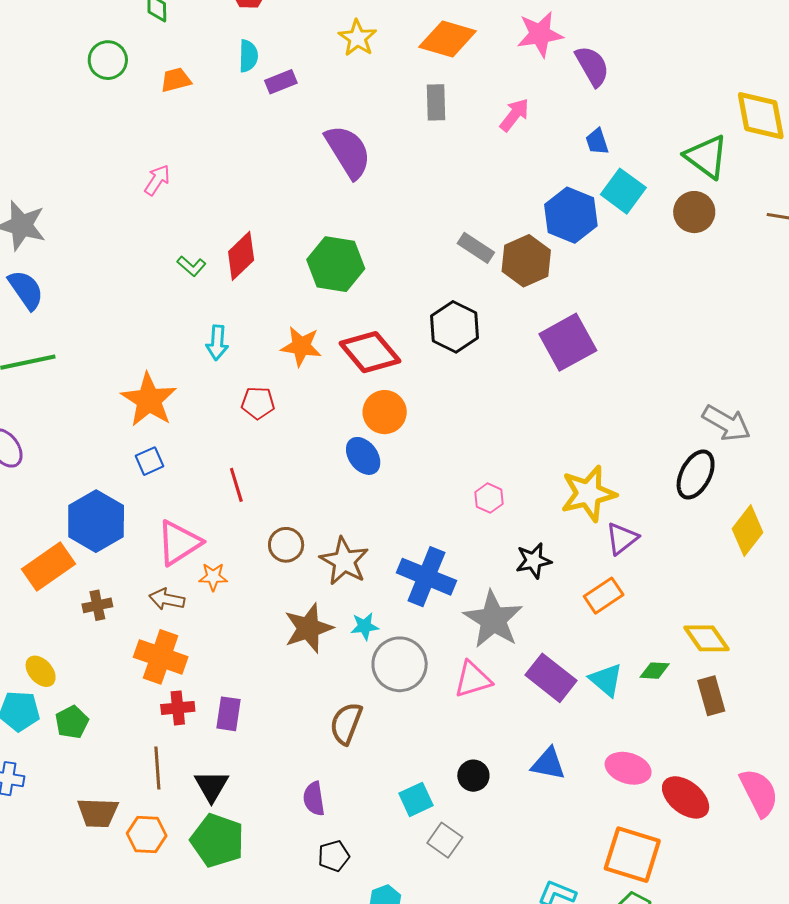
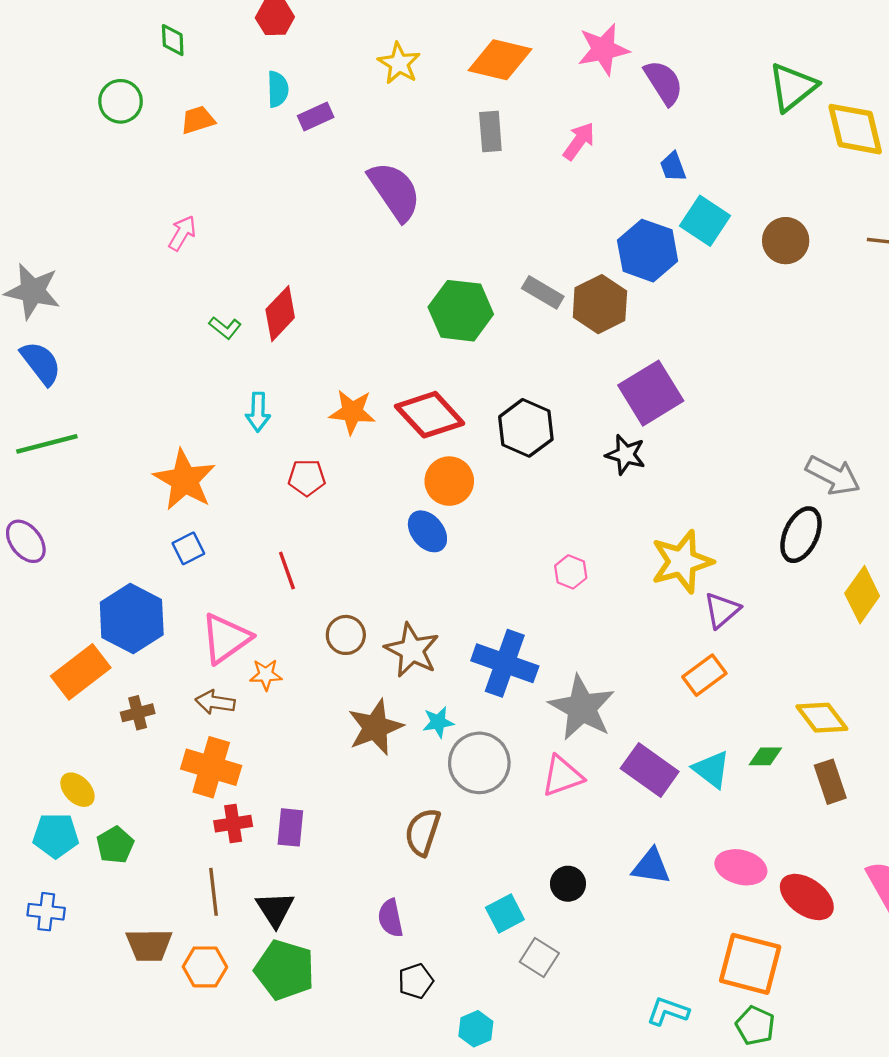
green triangle: (706, 157) -> (793, 87), moved, turned 48
green hexagon: (336, 264) -> (461, 311), moved
black hexagon: (454, 327) -> (526, 428), moved
black star: (534, 561) -> (626, 455), moved, turned 30

